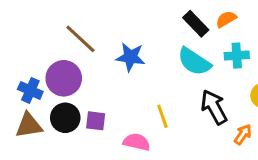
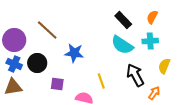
orange semicircle: (226, 19) -> (152, 17), moved, turned -32
blue star: (131, 57) -> (74, 53), moved
purple circle: (64, 78) -> (14, 40), moved
black circle: (65, 118) -> (37, 63), moved

